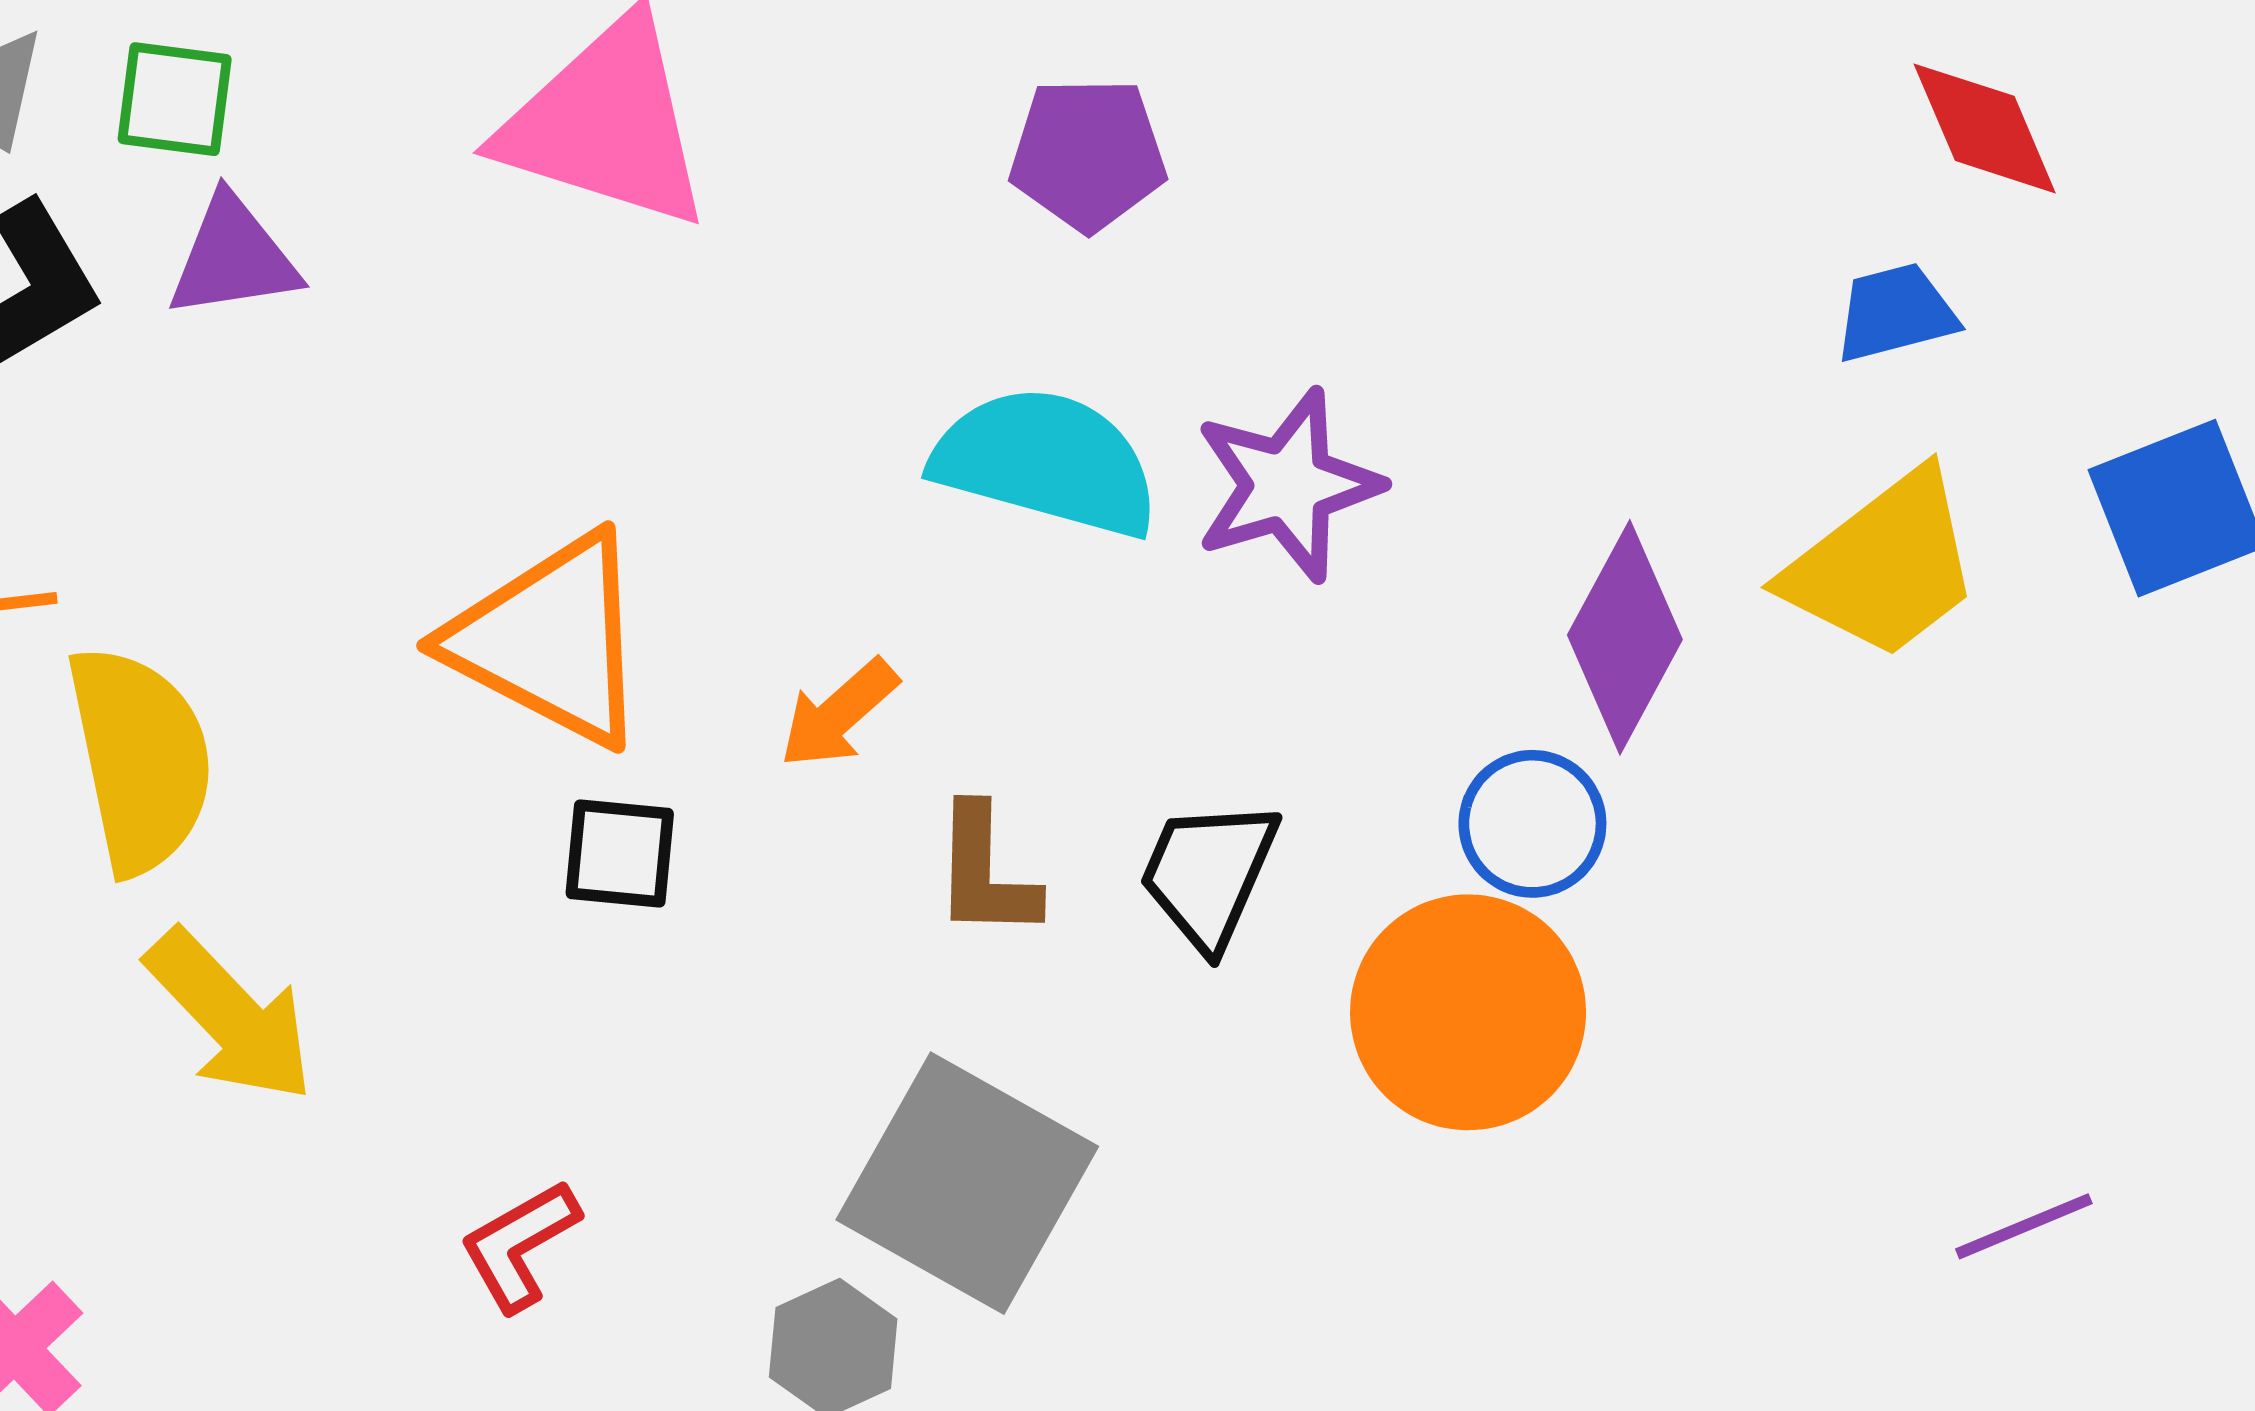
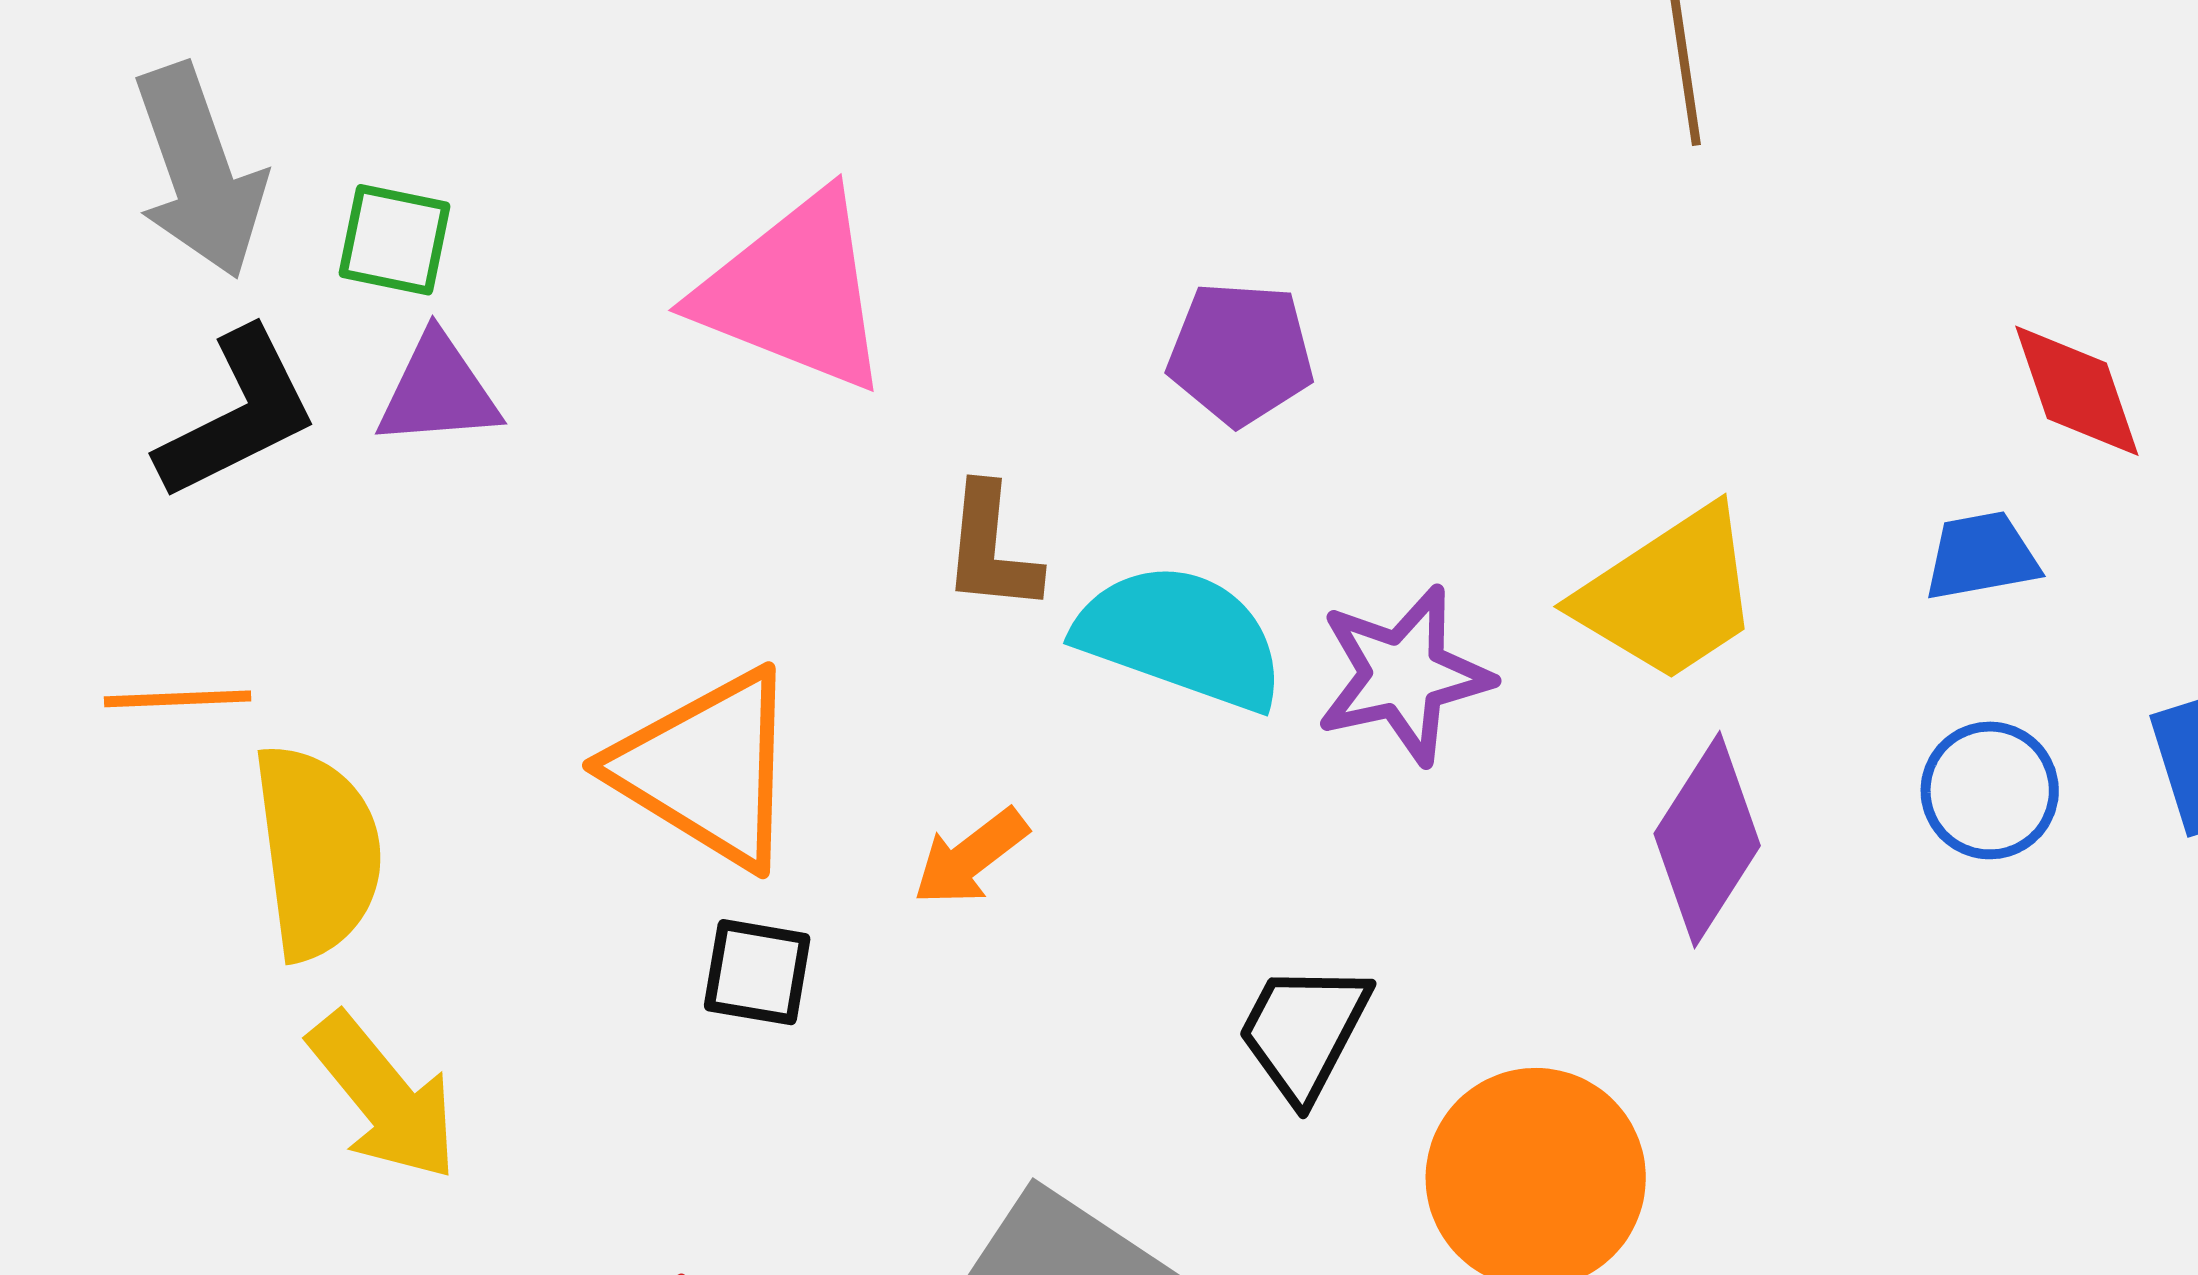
yellow trapezoid: (1883, 565) -> (1669, 594), moved
blue circle: (1532, 824) -> (1990, 790), moved
brown L-shape: (985, 872) -> (991, 549), moved

